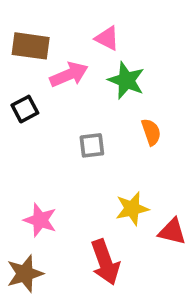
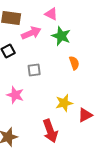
gray square: (92, 145) -> (34, 70), moved
pink star: (40, 220) -> (15, 95), moved
red triangle: (172, 232) -> (85, 115), turned -42

